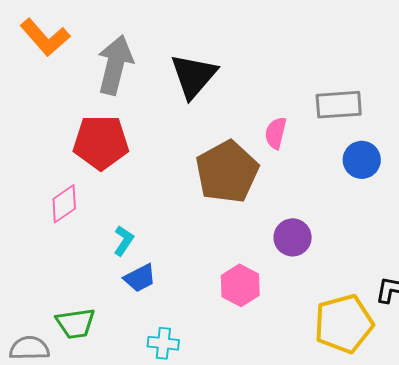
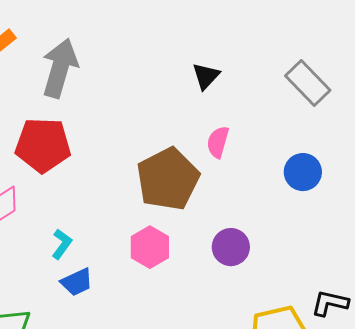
black triangle: (194, 76) -> (206, 76), moved, size x0.6
gray rectangle: (339, 105) -> (308, 83), moved, turned 48
pink hexagon: (240, 285) -> (150, 247), moved

